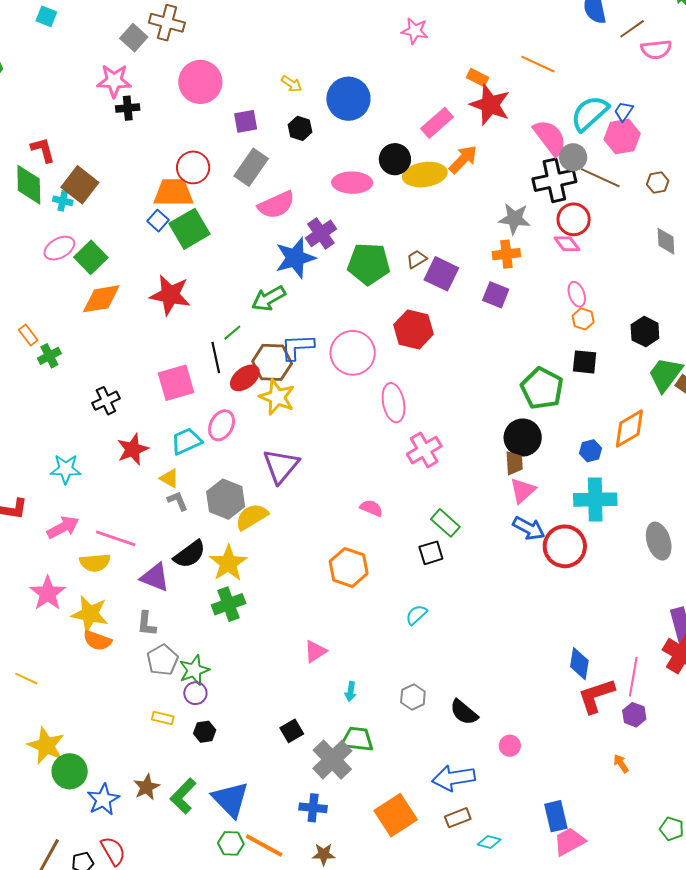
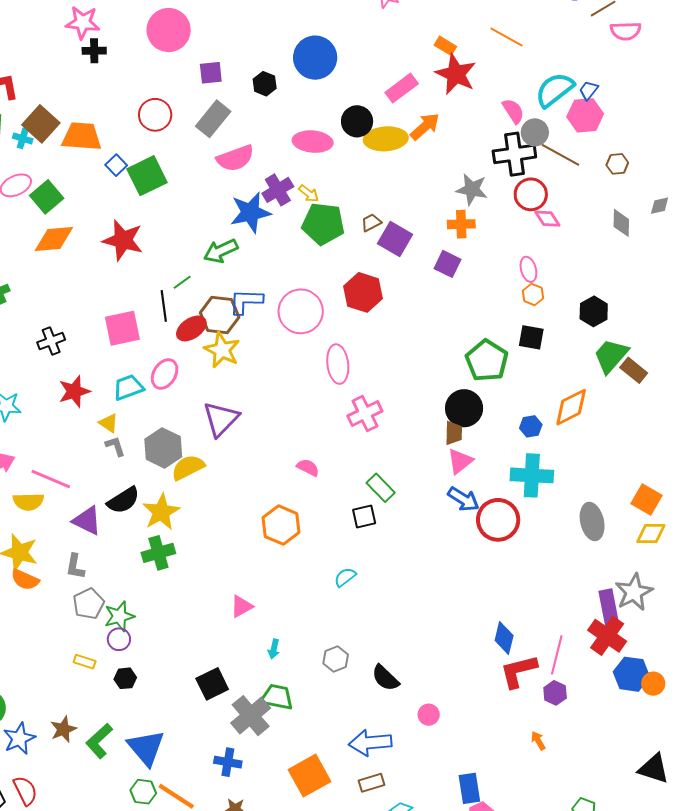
yellow arrow: (292, 84) -> (309, 193), moved
pink semicircle: (550, 138) -> (513, 111), size x0.7
orange trapezoid: (173, 193) -> (82, 137), moved
pink diamond: (567, 244) -> (547, 219), moved
black square: (292, 731) -> (212, 684), size x1.4

